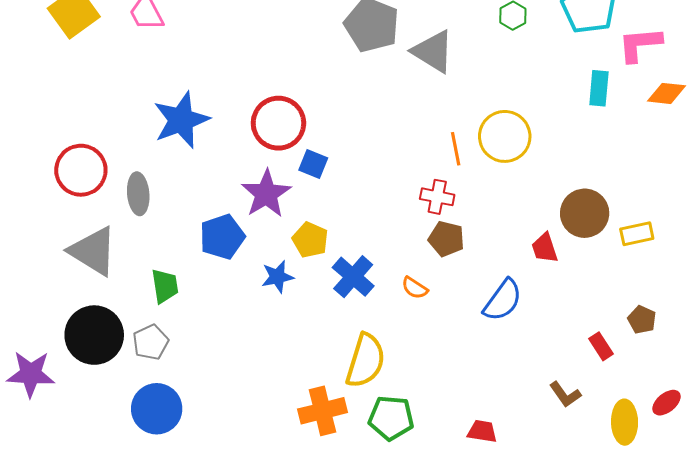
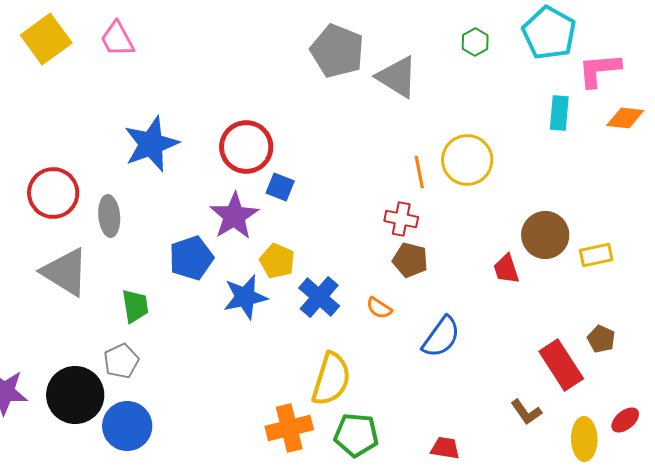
blue star: (277, 277) -> (245, 297), size x1.4
blue semicircle: (503, 300) -> (441, 337), moved
black circle: (94, 335) -> (75, 395), moved
red rectangle: (601, 346) -> (561, 365), size x1.8

